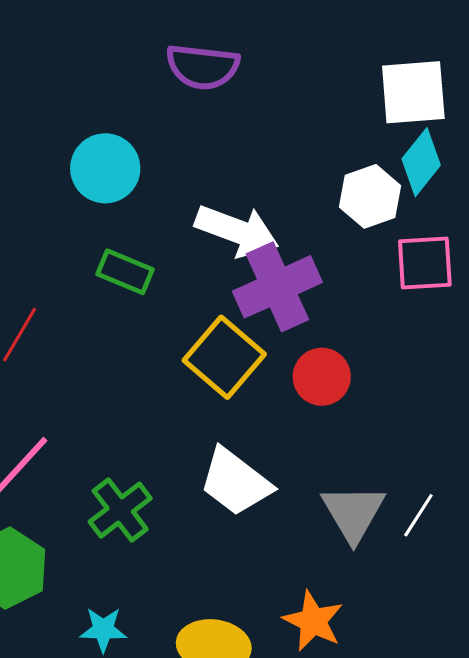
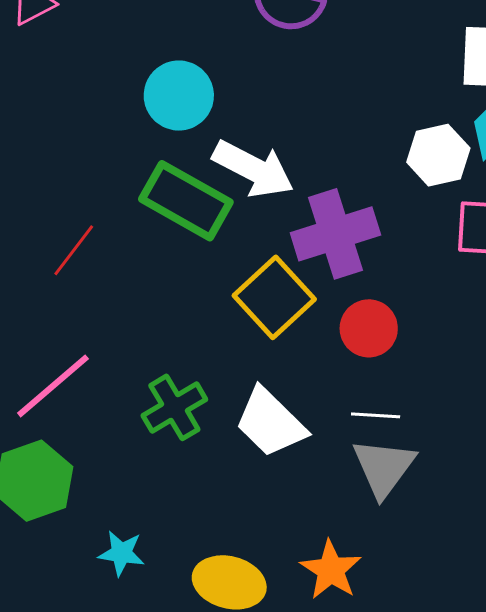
white arrow: (237, 231) -> (253, 169), moved
green rectangle: (125, 272) -> (186, 201), size x1.6
green cross: (120, 510) -> (174, 407), moved
white line: (418, 515) -> (376, 415), moved, turned 54

